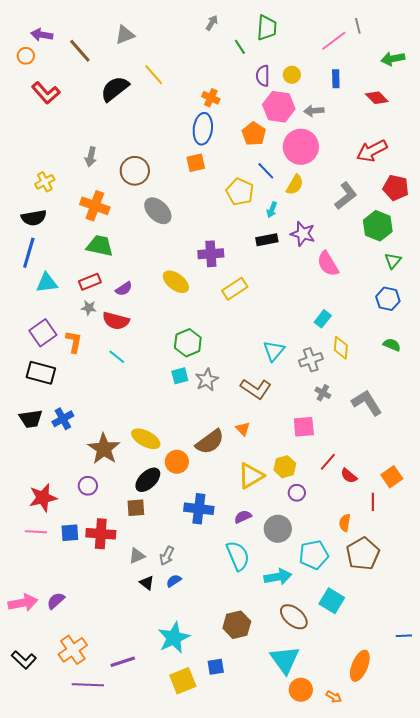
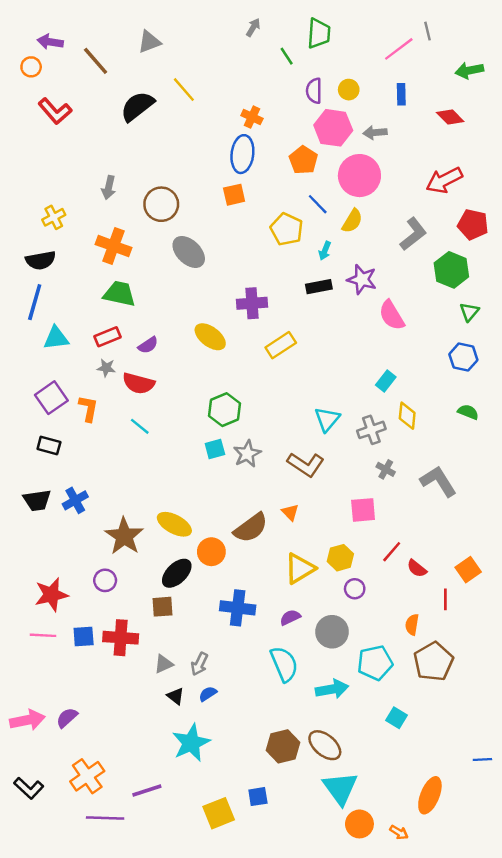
black rectangle: (41, 373) -> (49, 445), size x0.7
cyan square: (332, 601) -> (396, 718), size x0.7
brown ellipse: (294, 617) -> (325, 745), moved
cyan star: (174, 638) -> (191, 743), moved

